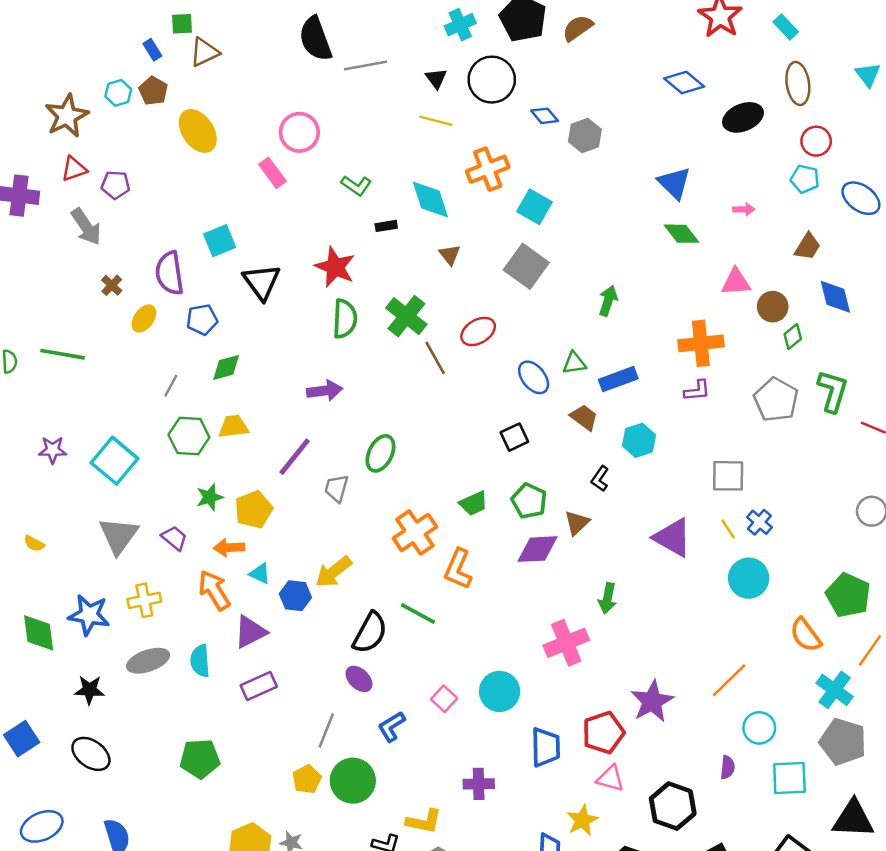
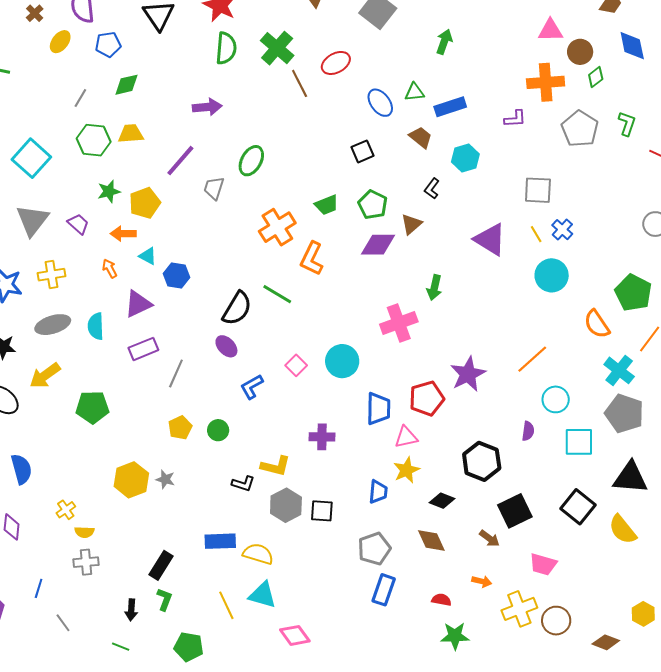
orange cross: (701, 343) -> (546, 82), moved
green L-shape: (833, 391) -> (627, 124), size x0.7
yellow arrow: (334, 572) -> (45, 375), moved
orange arrow: (214, 590) -> (110, 268), size x0.6
gray line: (326, 730) -> (176, 374), moved
pink triangle: (610, 778) -> (406, 437), moved, turned -30
green circle: (353, 781) -> (218, 430), size x0.6

